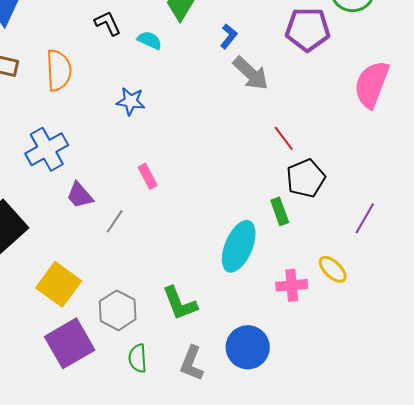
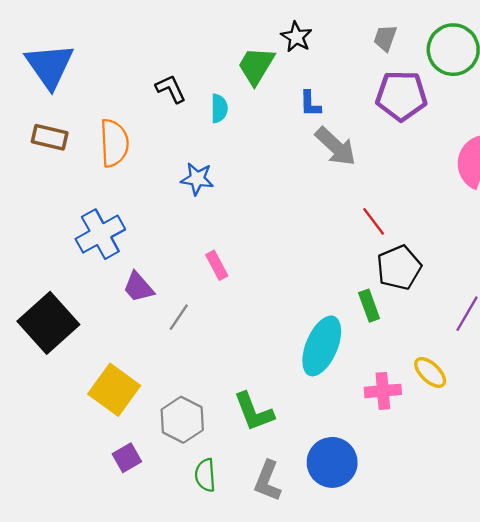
blue L-shape: (229, 36) -> (310, 104), turned 140
cyan semicircle: (150, 40) -> (219, 108), turned 65
purple square: (70, 343) -> (127, 458), size x0.5

